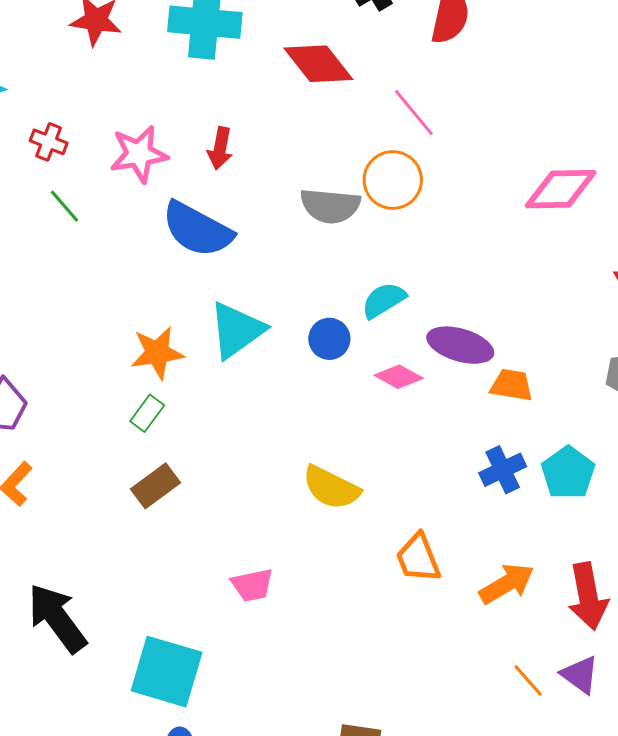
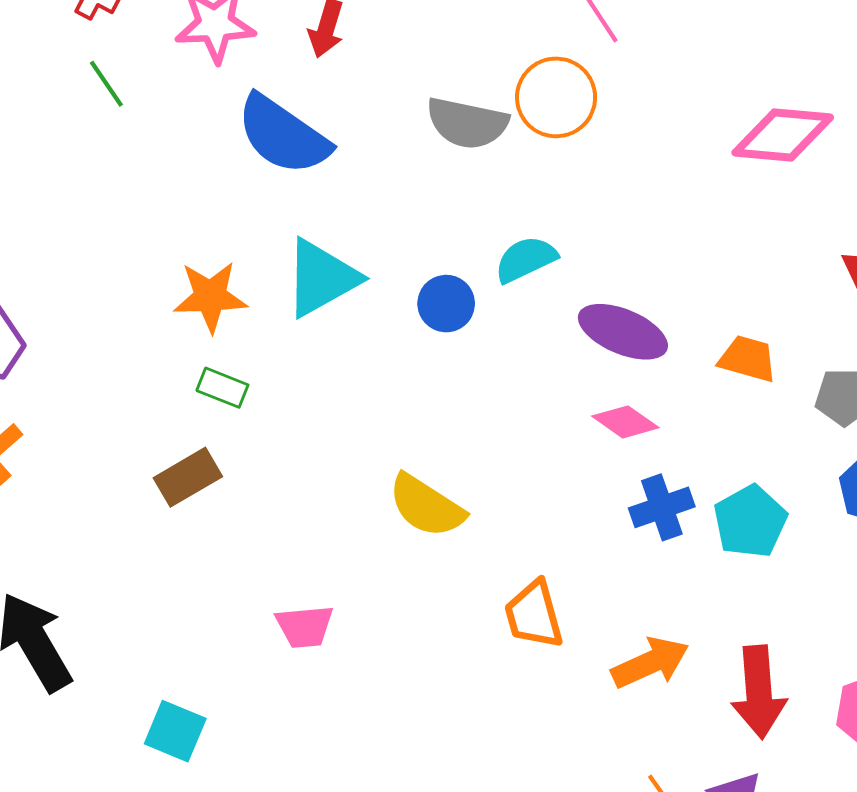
pink diamond: (399, 377) -> (625, 422), moved
orange trapezoid: (512, 385) -> (748, 359), moved
green rectangle: (147, 413) -> (222, 388), moved, turned 69
cyan square: (167, 672) -> (175, 731), size x0.6

